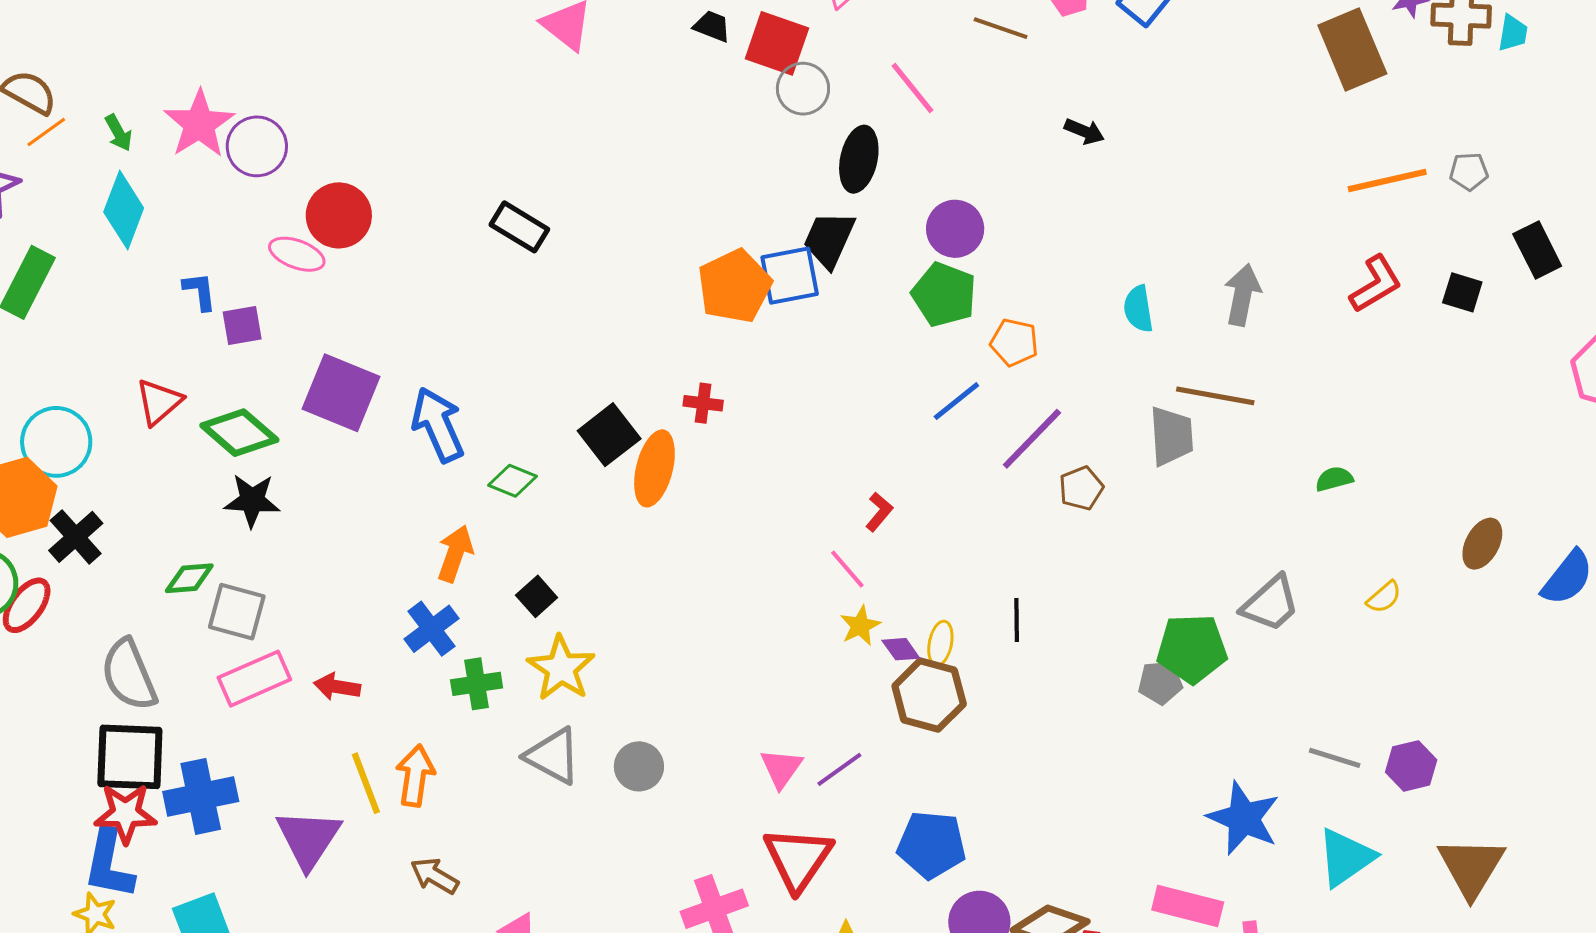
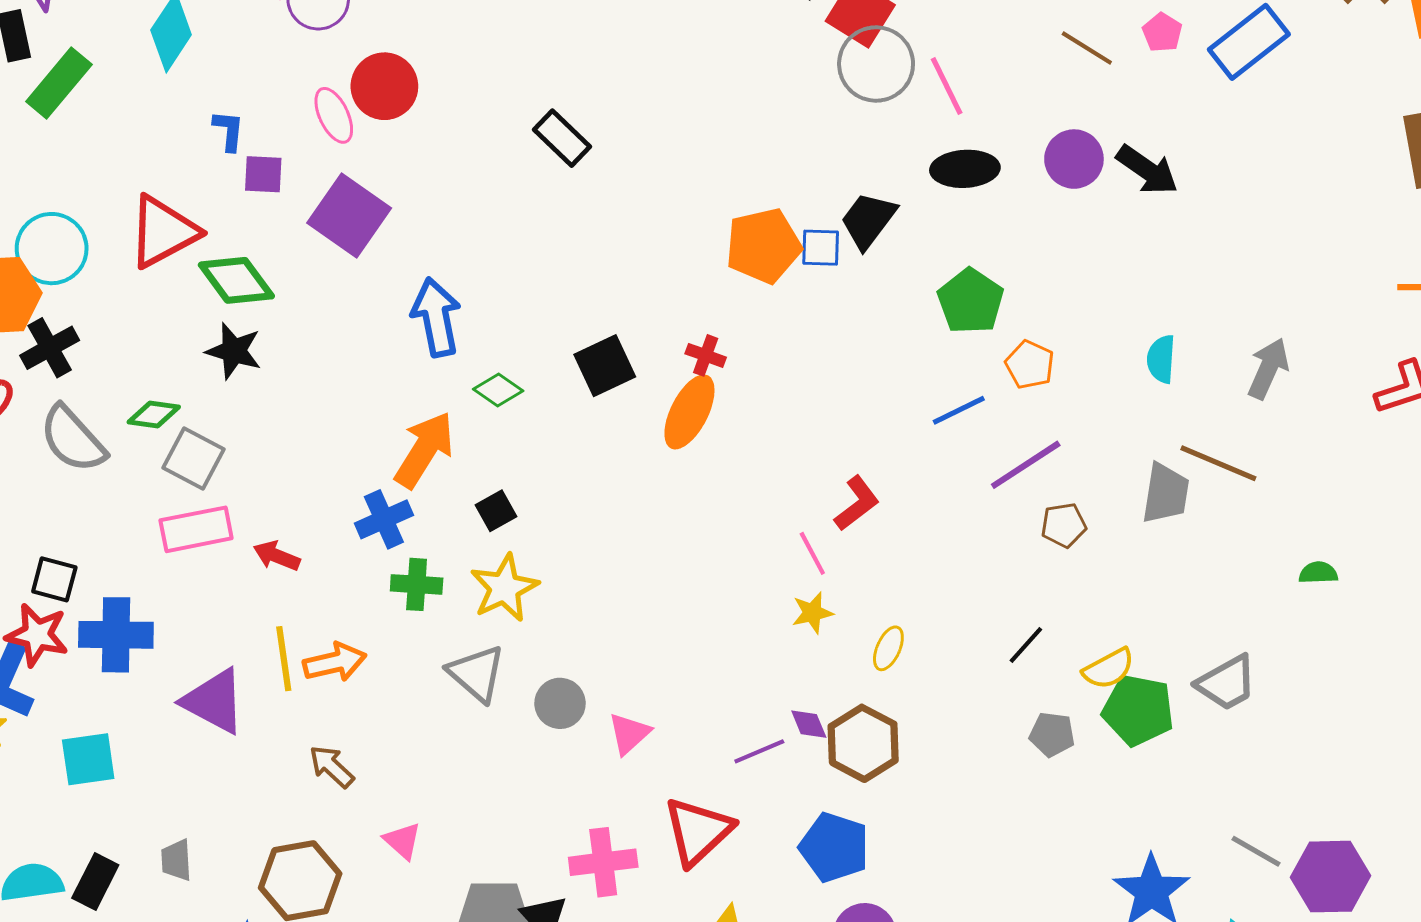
pink line: (912, 88) -> (947, 86), moved
gray circle: (803, 89) -> (876, 64), size x1.4
black arrow: (1084, 131) -> (1147, 170), size x1.6
black ellipse: (859, 159) -> (965, 169), moved, turned 62
purple circle: (955, 229) -> (1074, 159), moved
pink ellipse: (297, 254) -> (334, 115), turned 32
blue square: (790, 276) -> (821, 248), size x0.7
purple square: (341, 393) -> (349, 215), moved
red triangle: (159, 402) -> (163, 232), size x1.5
orange ellipse: (654, 468) -> (689, 412), moved
red L-shape: (879, 512) -> (857, 503), size x1.4
orange arrow: (455, 554) -> (424, 450), size x1.4
yellow semicircle: (1384, 597) -> (1109, 669), moved, size x1.4
black line: (1017, 620) -> (1026, 645), moved, turned 30
purple diamond: (901, 649) -> (809, 724), moved
gray semicircle: (129, 675) -> (73, 439), moved, turned -32
gray pentagon: (1160, 682) -> (1052, 734), moved
brown hexagon: (929, 695) -> (863, 743), moved
black square: (130, 757) -> (54, 579), size x0.6
purple hexagon: (1411, 766) -> (1331, 877), size x1.5
pink triangle: (781, 768) -> (629, 733), moved
orange arrow: (415, 776) -> (335, 662), turned 56
purple triangle: (308, 839) -> (214, 701), turned -48

